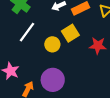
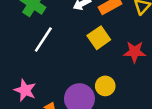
yellow circle: (52, 44) -> (105, 86), moved

